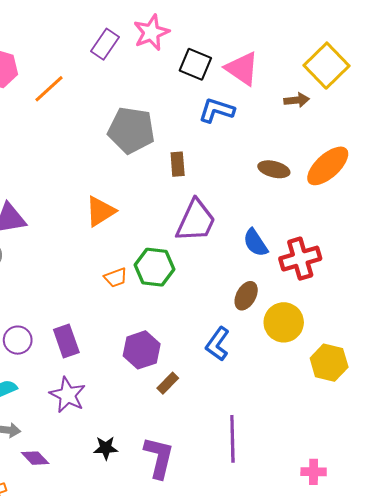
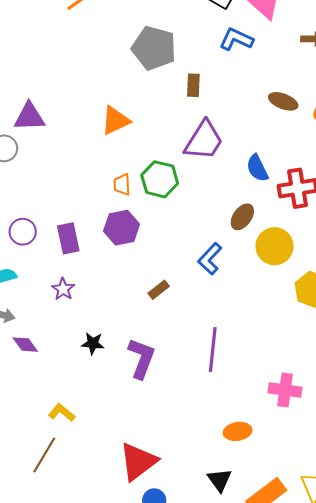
orange trapezoid: (116, 278) -> (122, 184), turned 100
purple hexagon: (142, 350) -> (122, 228), moved
purple star: (68, 395) -> (63, 289), size x0.7
pink cross: (314, 472) -> (285, 390), size x1.4

